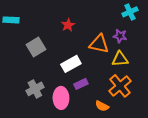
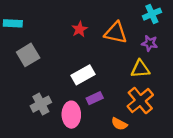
purple star: (120, 36) -> (150, 43), moved
orange triangle: (99, 44) -> (116, 33), moved
gray square: (36, 47) -> (28, 55), moved

